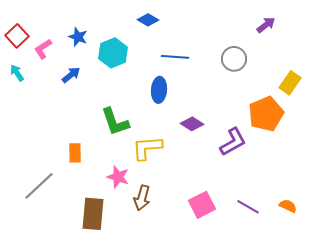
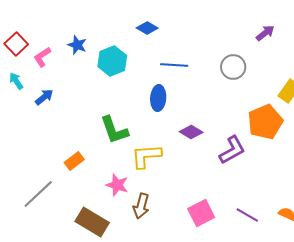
blue arrow: (71, 75) -> (44, 97), moved
orange rectangle: (75, 153) -> (74, 161), turned 54
brown rectangle: (93, 214) -> (92, 222), turned -64

